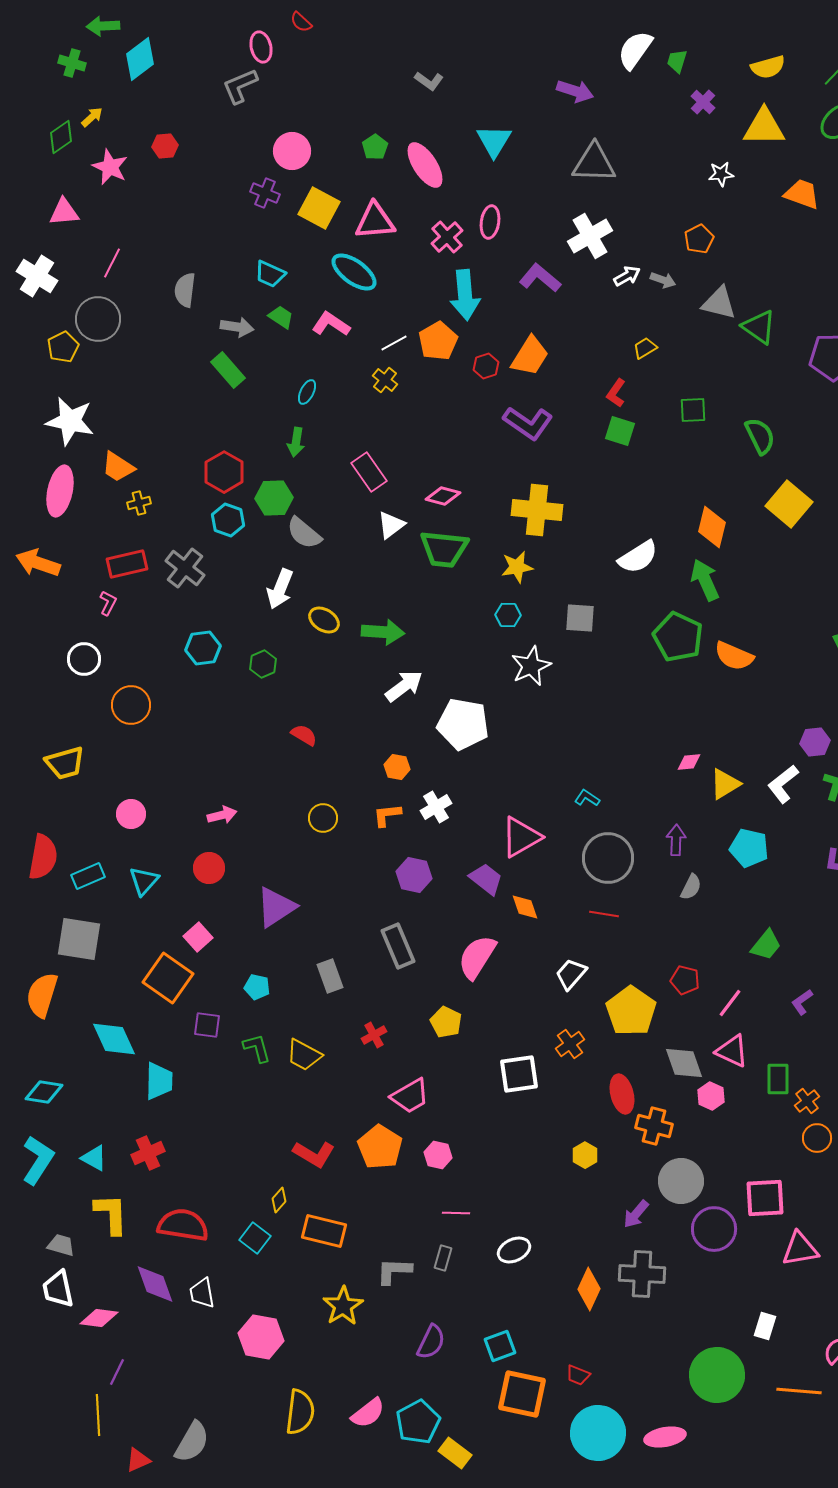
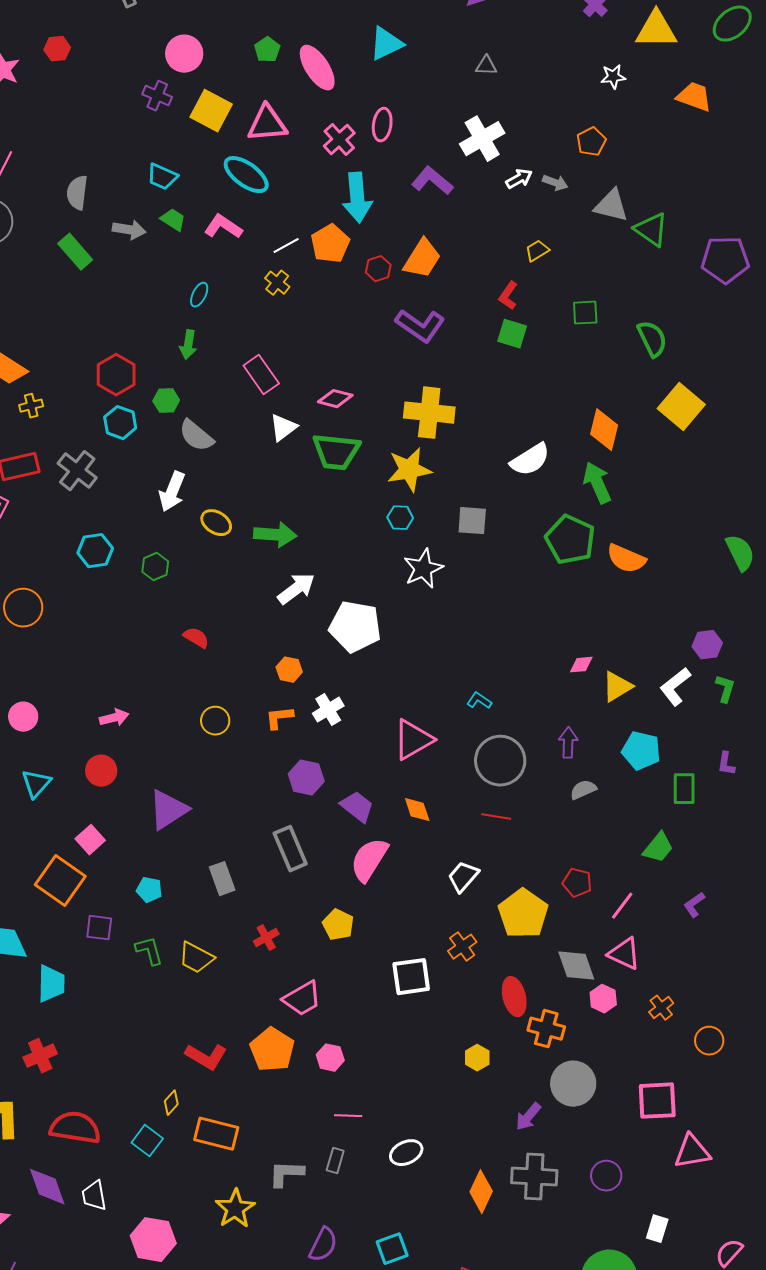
cyan triangle: (494, 141) -> (386, 44), turned 33
gray triangle: (594, 163) -> (486, 66), size x0.5
green rectangle: (228, 370) -> (75, 252), moved
green hexagon: (274, 498) -> (166, 401), size x0.7
yellow star: (517, 567) -> (409, 470), size x1.4
purple trapezoid: (486, 879) -> (357, 807), moved
gray semicircle: (691, 887) -> (583, 790), turned -140
green rectangle: (778, 1079) -> (684, 789), moved
orange cross: (807, 1101) -> (661, 1008), moved
purple circle: (714, 1229) -> (606, 1176), moved, size x0.7

